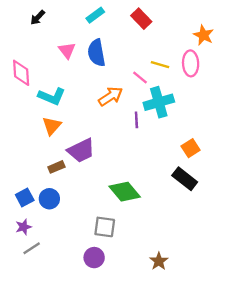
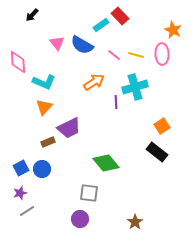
cyan rectangle: (95, 15) -> (101, 25), moved
blue semicircle: (96, 53) -> (82, 45), turned -50
pink line: (140, 78) -> (114, 55), moved

